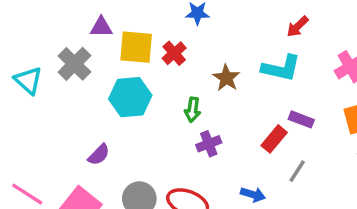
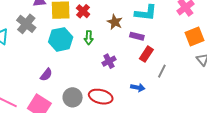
green arrow: (193, 110) -> (89, 38), moved
purple rectangle: (301, 119) -> (137, 36), moved

